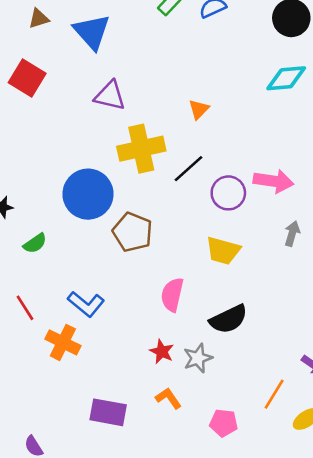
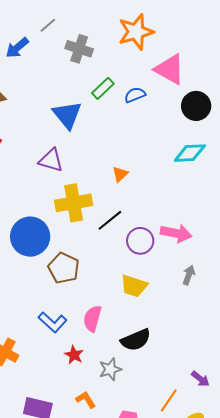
blue triangle: (92, 32) -> (67, 115), moved
blue L-shape: (86, 304) -> (52, 322), moved
red star: (162, 352) -> (74, 355), moved

